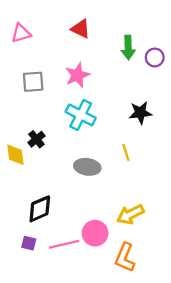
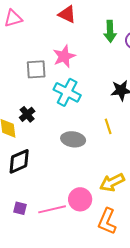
gray square: (33, 82) -> (36, 69), moved
black diamond: (40, 209) -> (19, 161), moved

